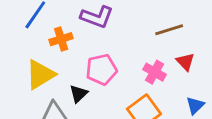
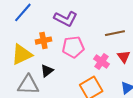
orange cross: (61, 39) -> (43, 41), moved
pink pentagon: (101, 70) -> (73, 47), moved

